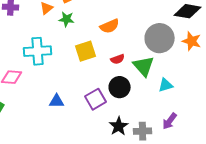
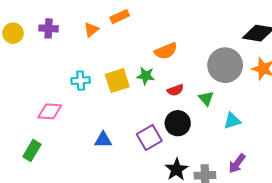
green star: (67, 19) -> (146, 76), moved
cyan cross: (38, 51) -> (81, 81), size x0.6
yellow square: (86, 51) -> (117, 81), moved
green triangle: (144, 66) -> (206, 98), size x0.6

